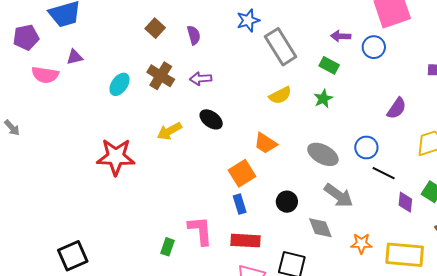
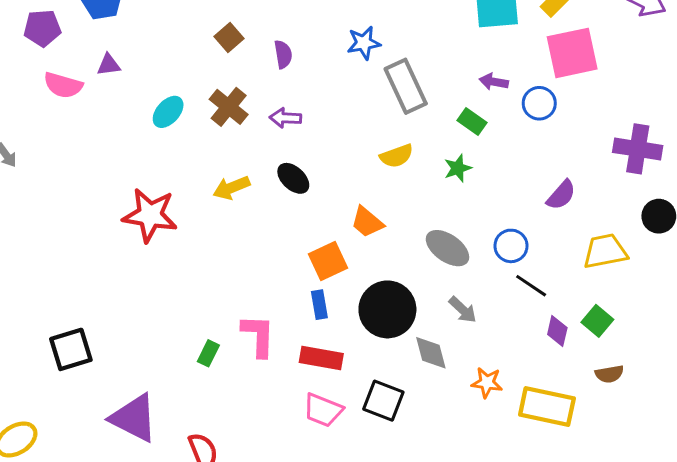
gray arrow: (339, 195) -> (463, 310), size x0.7
black circle: (287, 202) -> (387, 309), size x1.8

